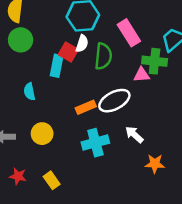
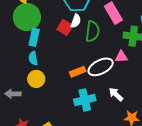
green circle: (21, 40) -> (27, 17), size x1.4
cyan rectangle: (57, 66) -> (34, 37), moved
pink triangle: (142, 75) -> (121, 57), moved
yellow circle: (42, 134) -> (36, 79), moved

